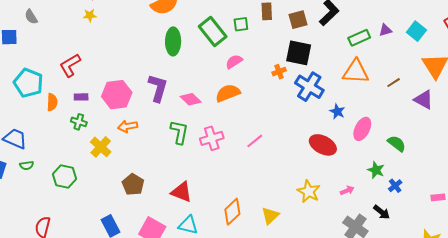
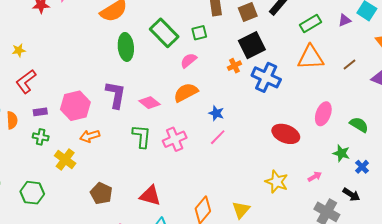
yellow star: (90, 15) -> (19, 50), moved
green square: (241, 24) -> (199, 33), moved
purple triangle: (385, 30) -> (345, 20), moved
black square: (299, 53) -> (252, 45), turned -32
blue star: (337, 112) -> (216, 113), moved

